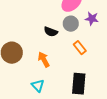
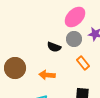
orange arrow: (44, 60) -> (47, 75), turned -56

